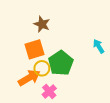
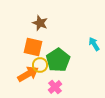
orange square: (34, 49) -> (33, 47), turned 30
pink cross: (49, 91) -> (55, 87), moved

